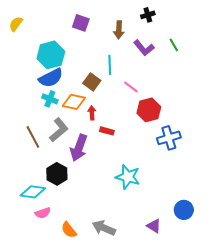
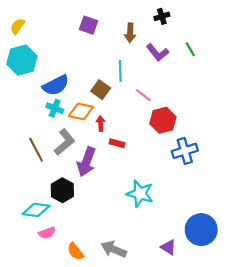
cyan hexagon: (51, 55) -> (22, 60), moved
blue circle: (184, 210) -> (201, 230), size x1.5

